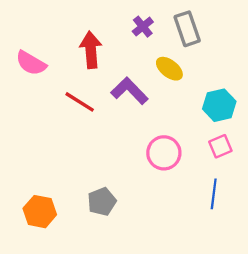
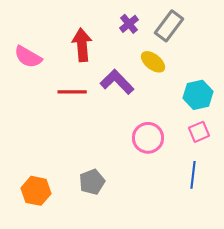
gray rectangle: (187, 29) -> (169, 26), turned 56
red line: (80, 102) -> (72, 92), turned -32

